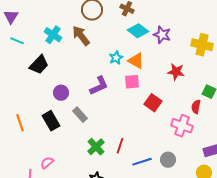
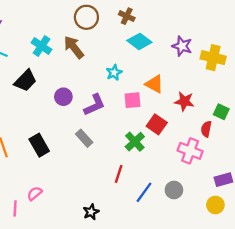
purple star: (162, 35) -> (182, 46), moved
orange triangle: (136, 61) -> (154, 84), moved
red star: (176, 72) -> (184, 101), moved
purple circle: (61, 93) -> (63, 97), moved
gray rectangle: (80, 115) -> (84, 138), moved
green cross: (96, 147) -> (135, 142), moved
blue line: (142, 162) -> (144, 192), turned -36

